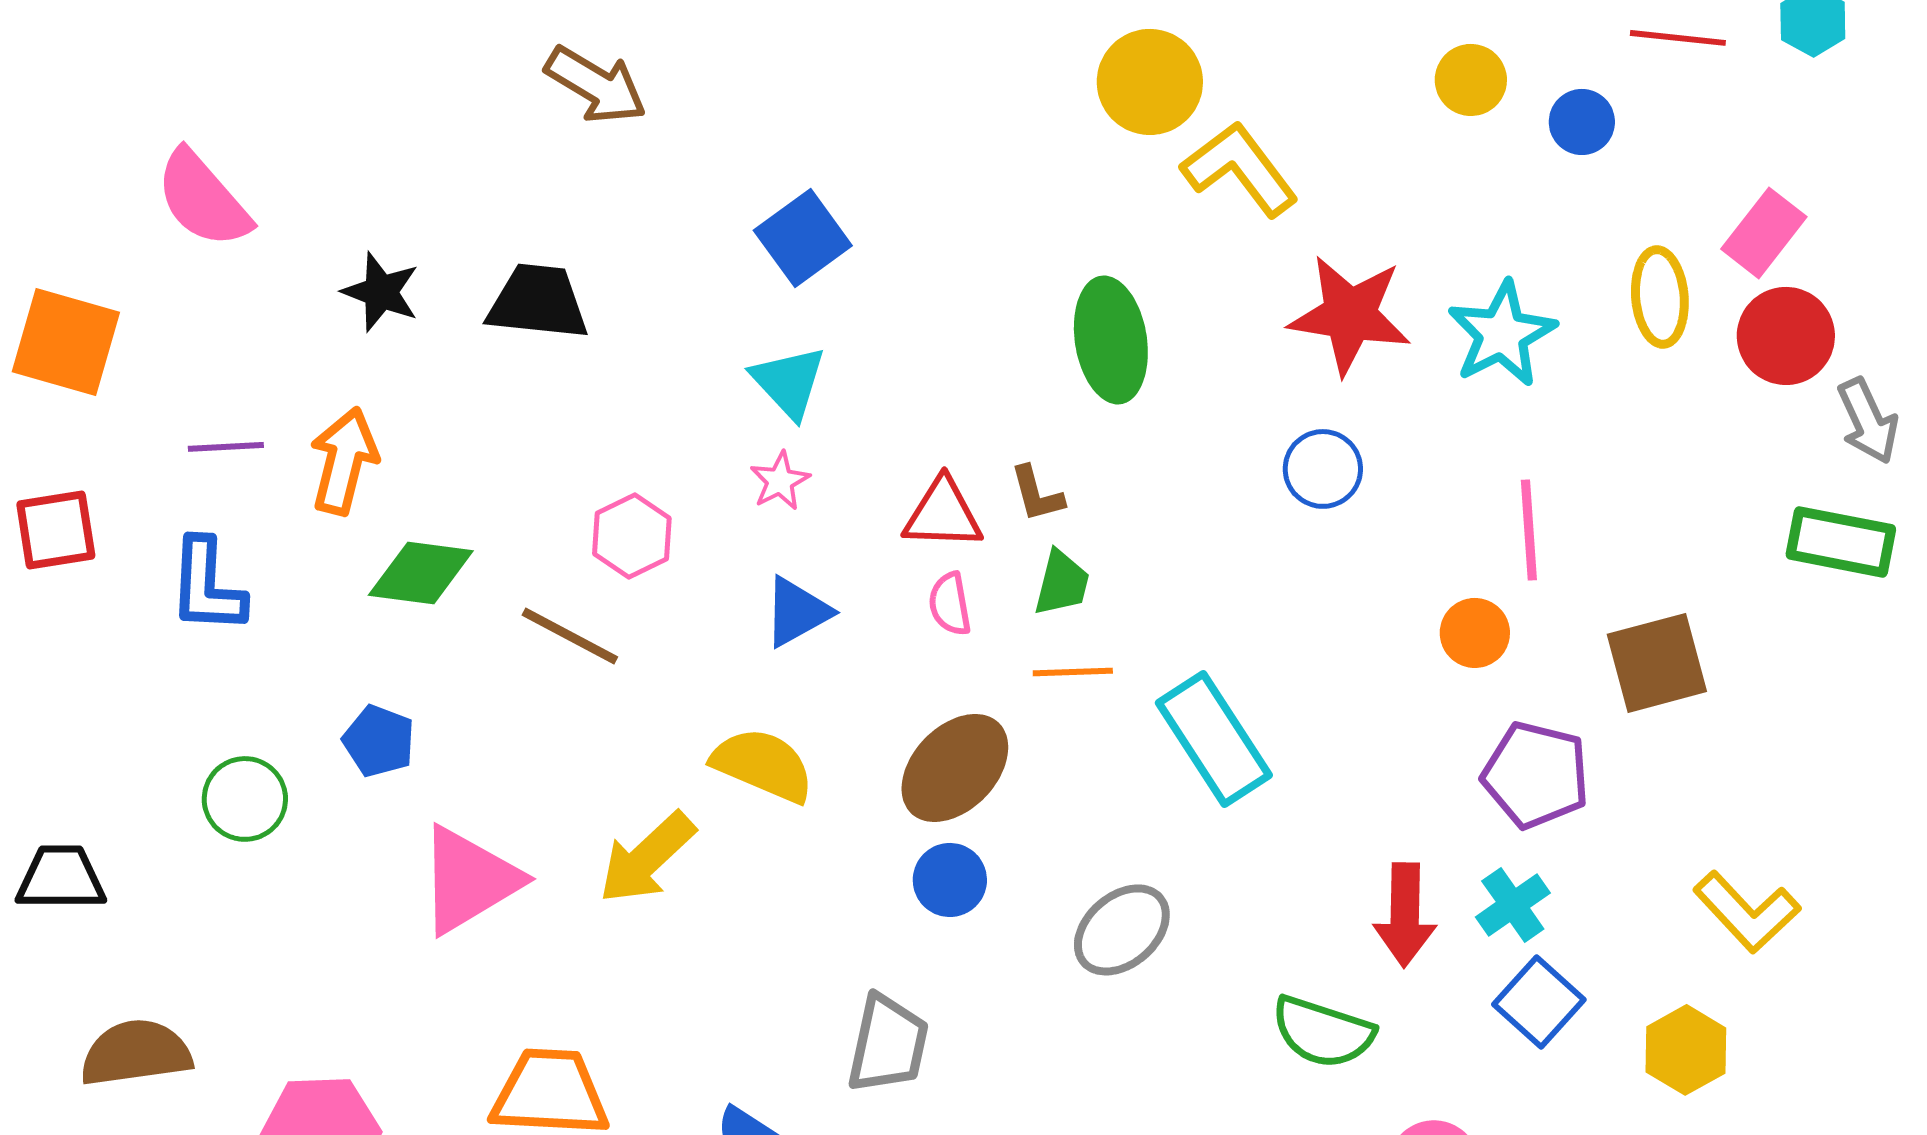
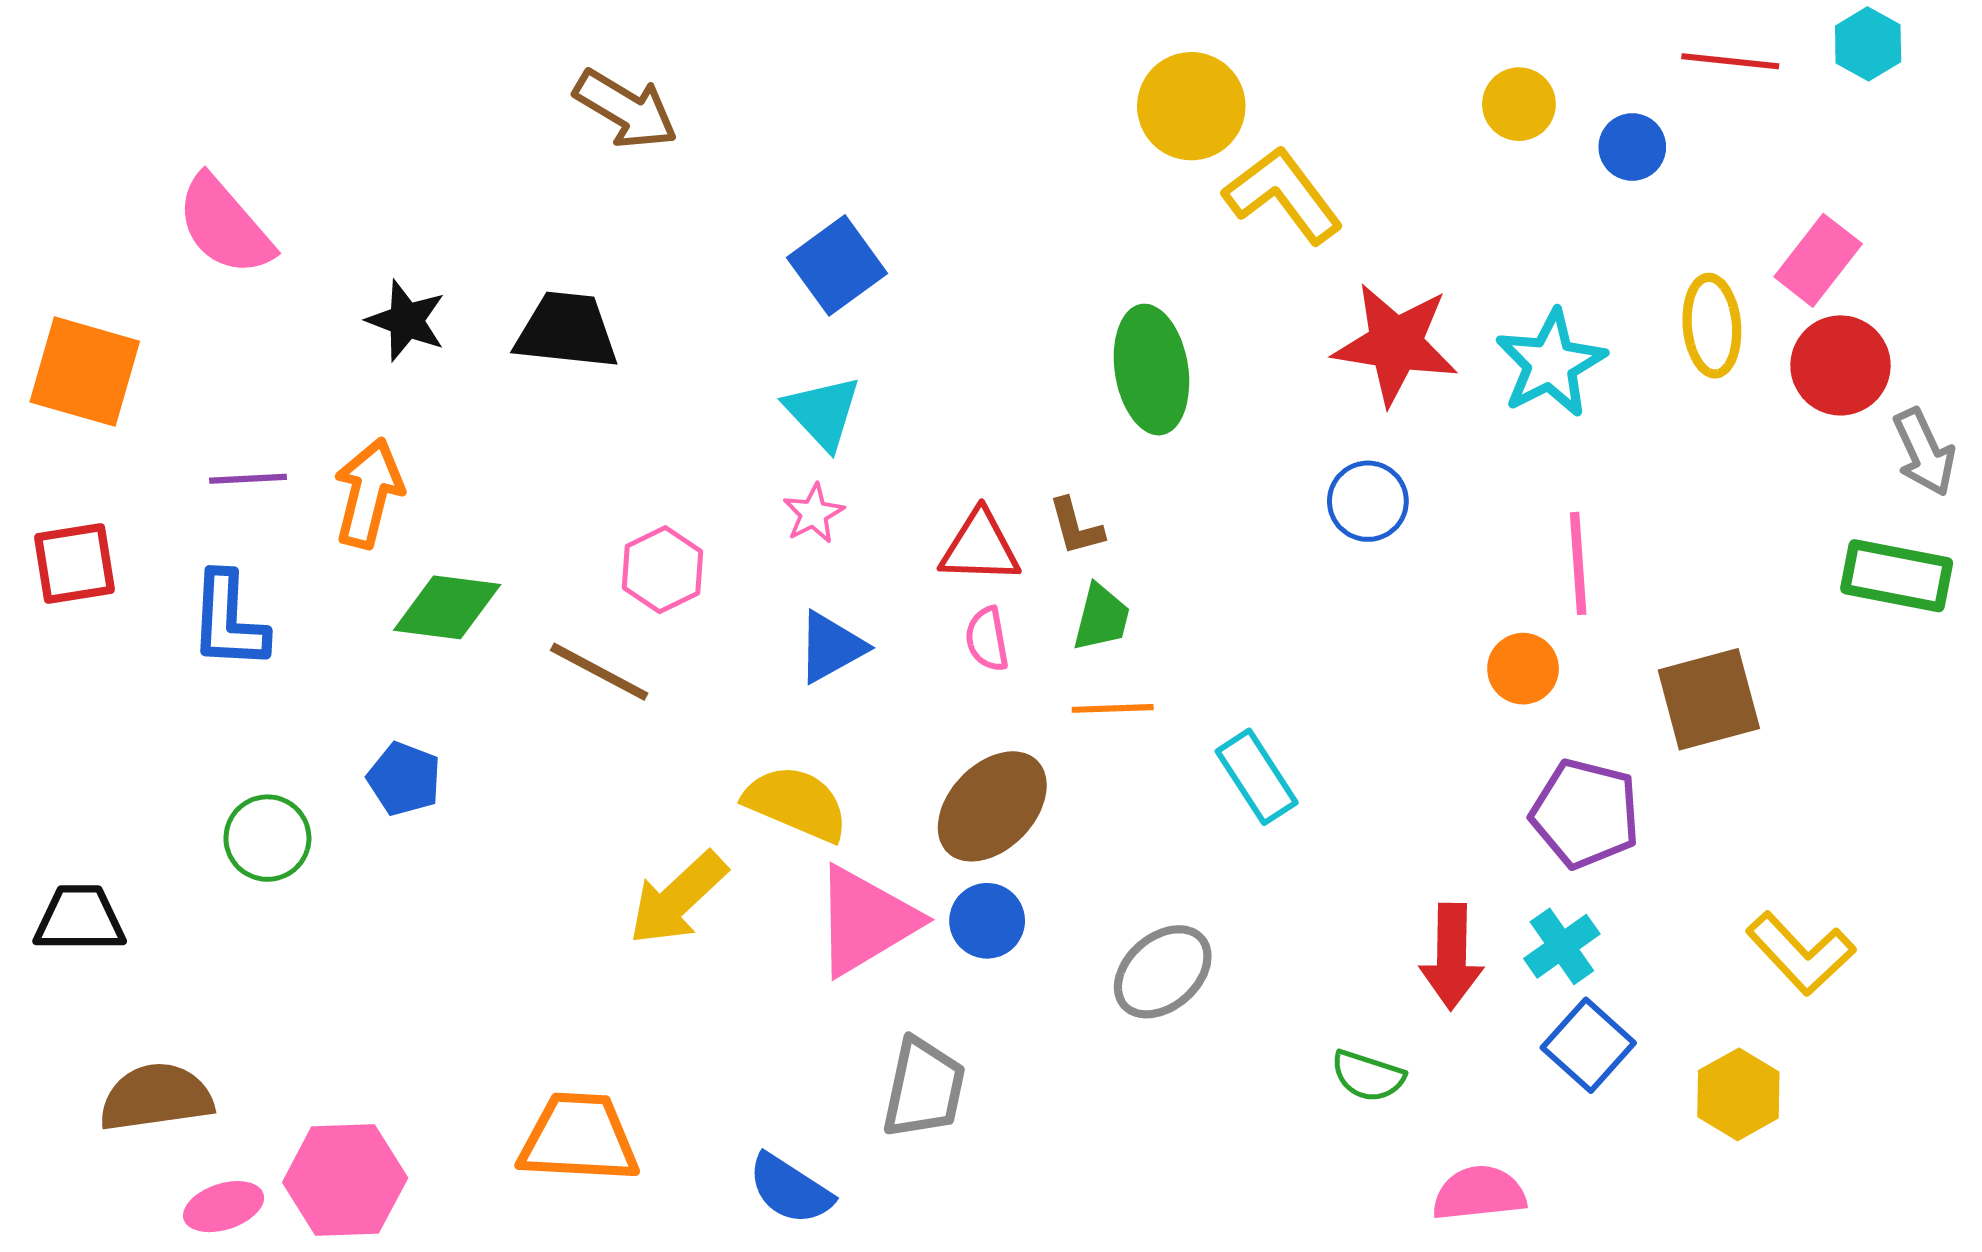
cyan rectangle: (1214, 739) -> (1257, 777), size x0.7
pink triangle: (469, 880) -> (866, 921), moved
green semicircle: (1323, 1032) -> (1368, 1076), size x0.7

